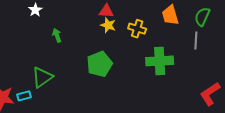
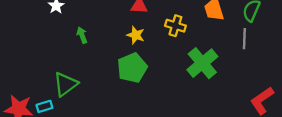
yellow star: (108, 25) -> (136, 35), moved
green cross: (160, 61) -> (202, 63), turned -36

